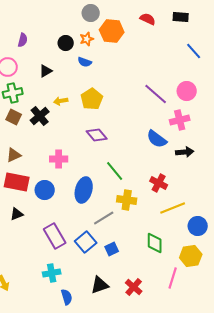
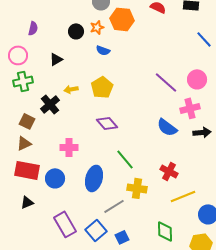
blue semicircle: (85, 62) -> (103, 50), moved
brown square: (14, 117) -> (27, 121), moved
black arrow: (185, 152) -> (202, 132), moved

